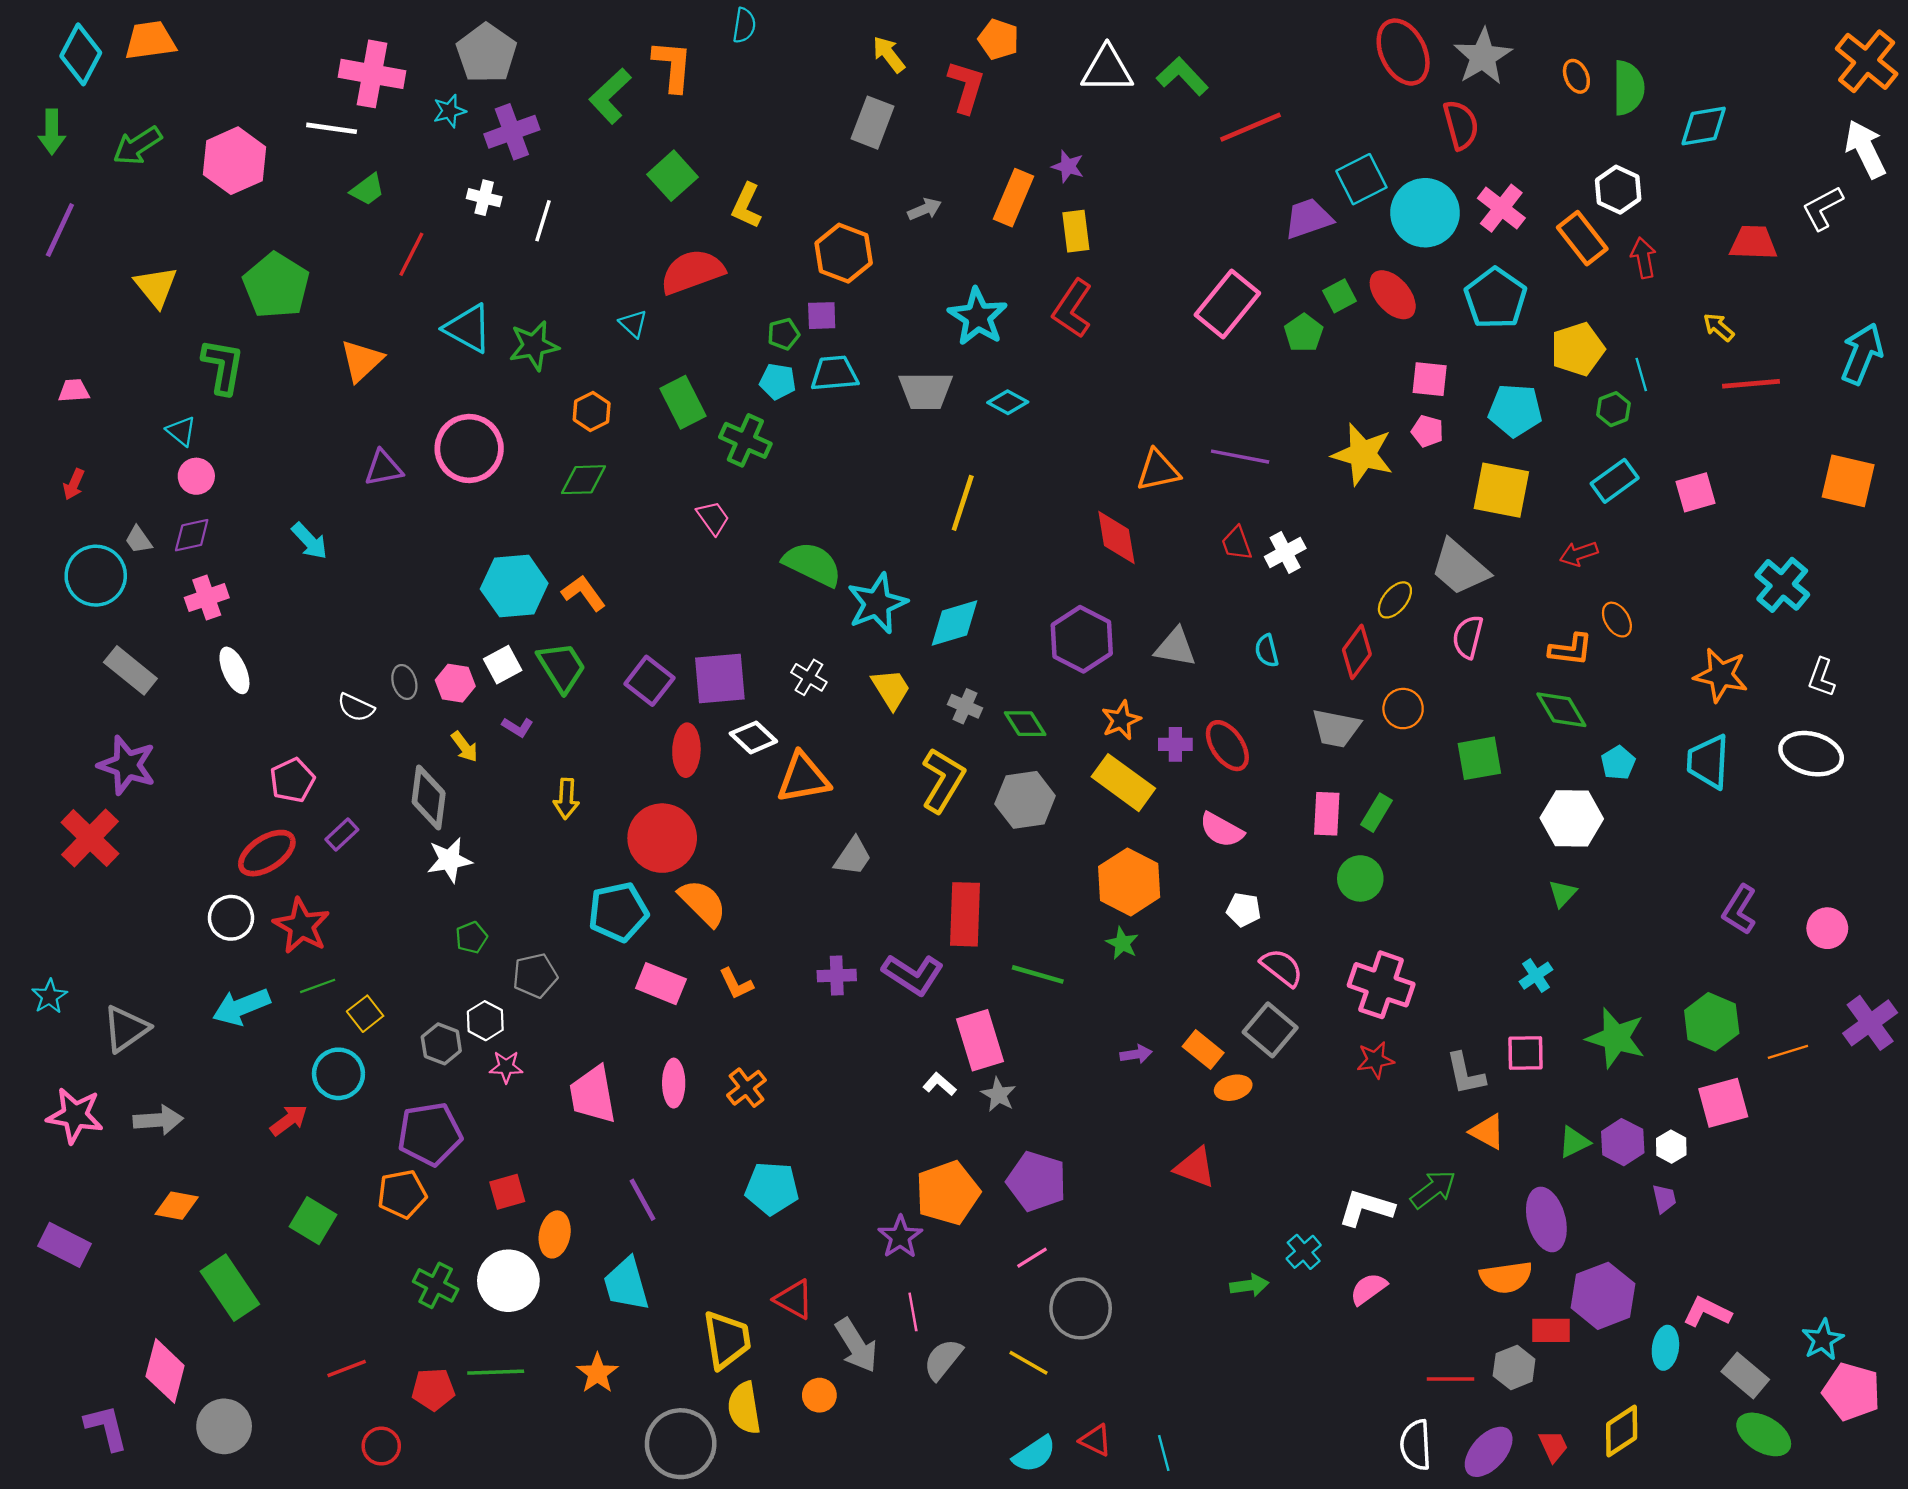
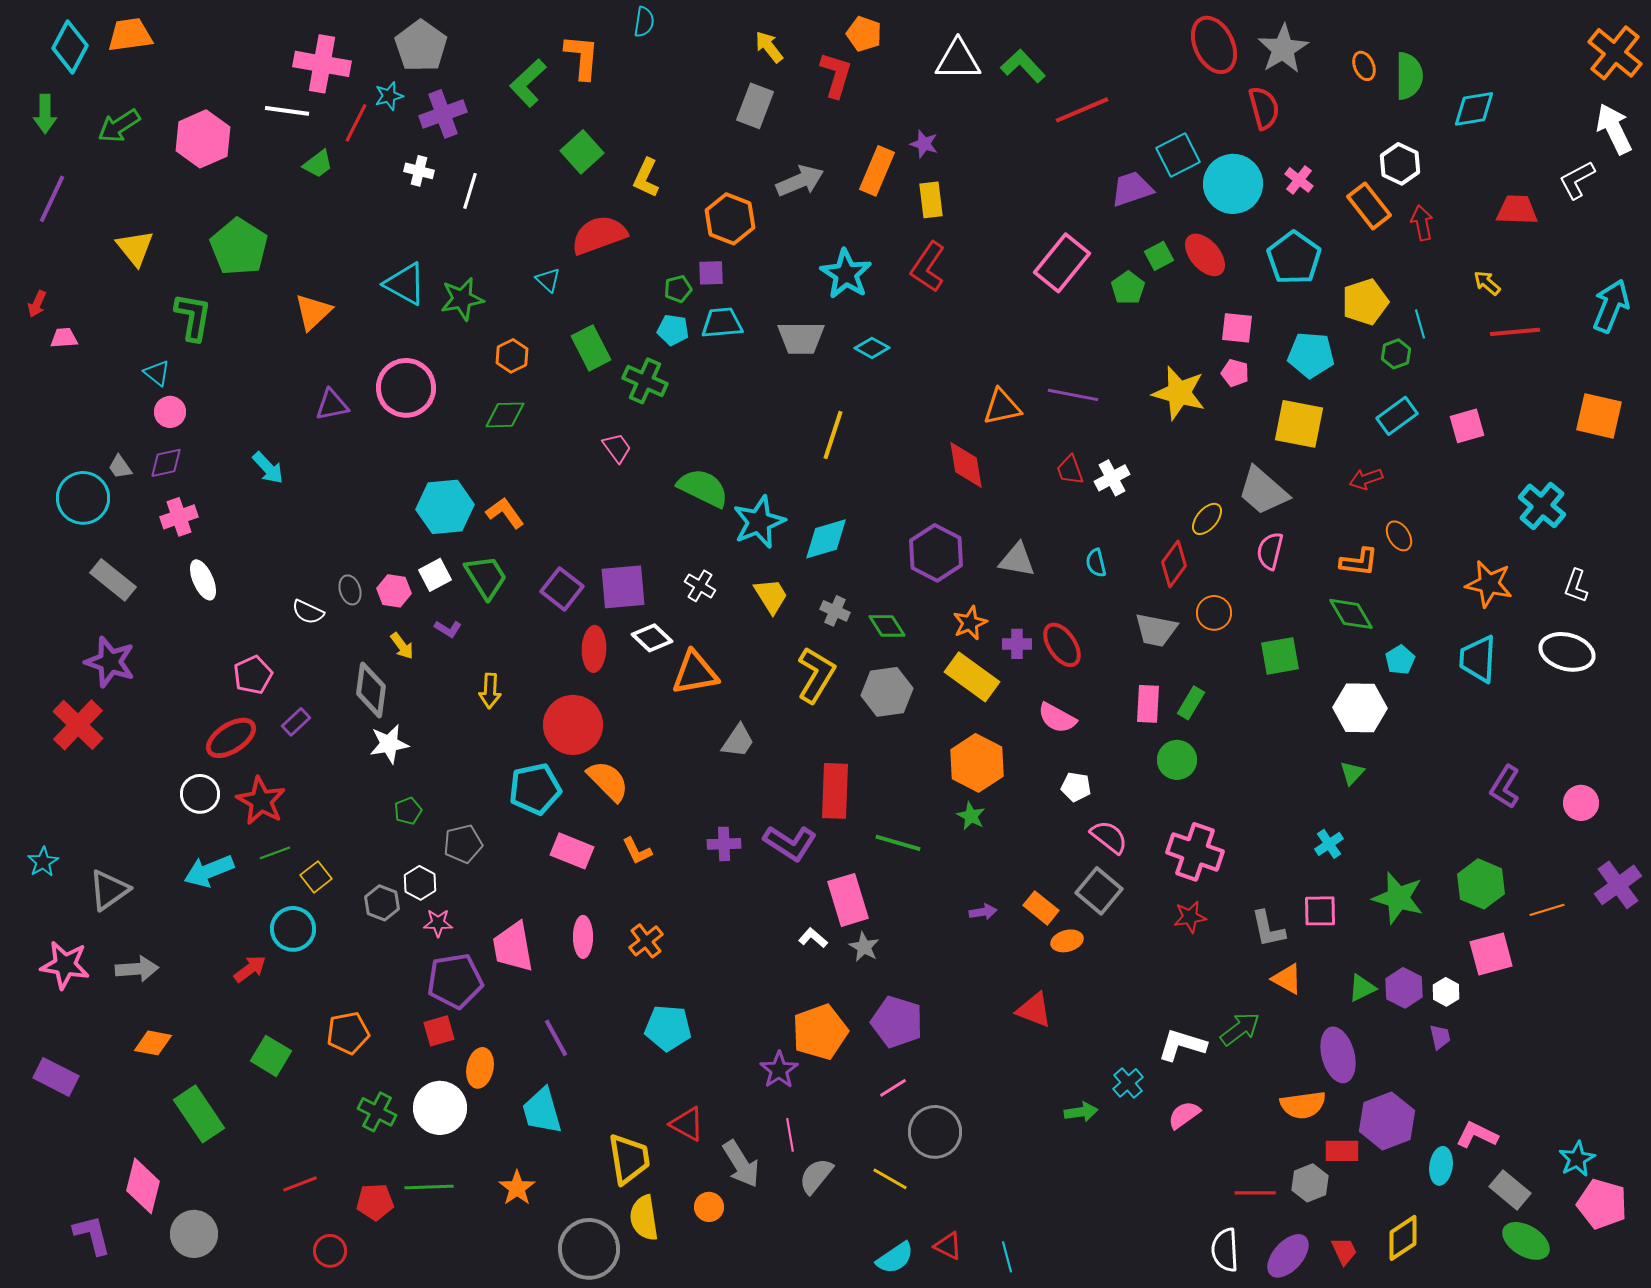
pink cross: (1501, 208) -> (1299, 180), size x0.7
gray arrow: (925, 209) -> (800, 181), size x1.6
red line: (411, 254) -> (356, 123), moved
red arrow: (74, 484) -> (37, 304), moved
purple pentagon: (430, 1134) -> (455, 981), moved

